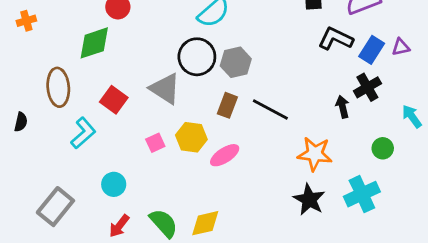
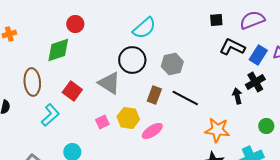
gray hexagon: (236, 62) -> (172, 64), moved

